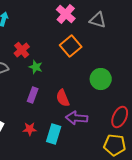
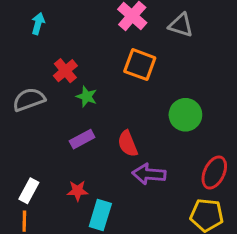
orange square: (71, 46) -> (140, 65), turned -30
purple rectangle: (33, 95) -> (82, 139), turned 42
cyan rectangle: (54, 134) -> (100, 215), moved

